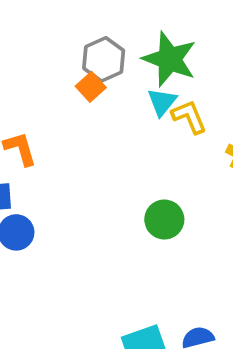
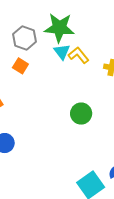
orange square: (91, 87) -> (20, 66), moved

